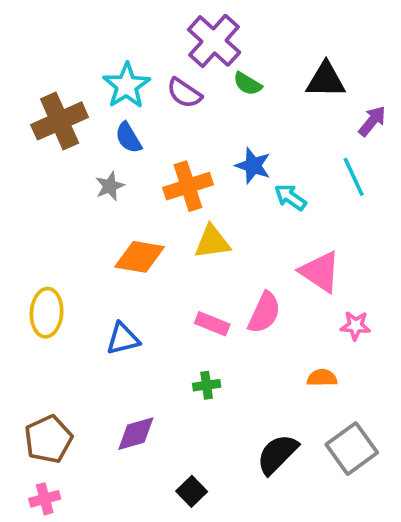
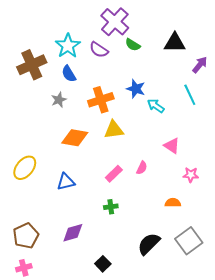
pink triangle: (320, 272) -> (172, 146), size x0.7
yellow ellipse: (47, 313) -> (25, 168), turned 35
pink semicircle: (264, 313) -> (142, 168), size x0.6
pink rectangle: (212, 324) -> (114, 174), turned -66

